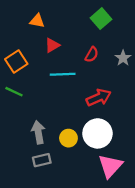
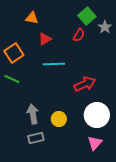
red semicircle: (92, 55) -> (79, 35), moved
gray star: (123, 58) -> (105, 27), moved
white circle: (97, 133) -> (97, 115), moved
pink triangle: (110, 166) -> (95, 143), size x0.7

